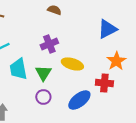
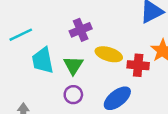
red cross: (104, 83) -> (138, 65), moved

